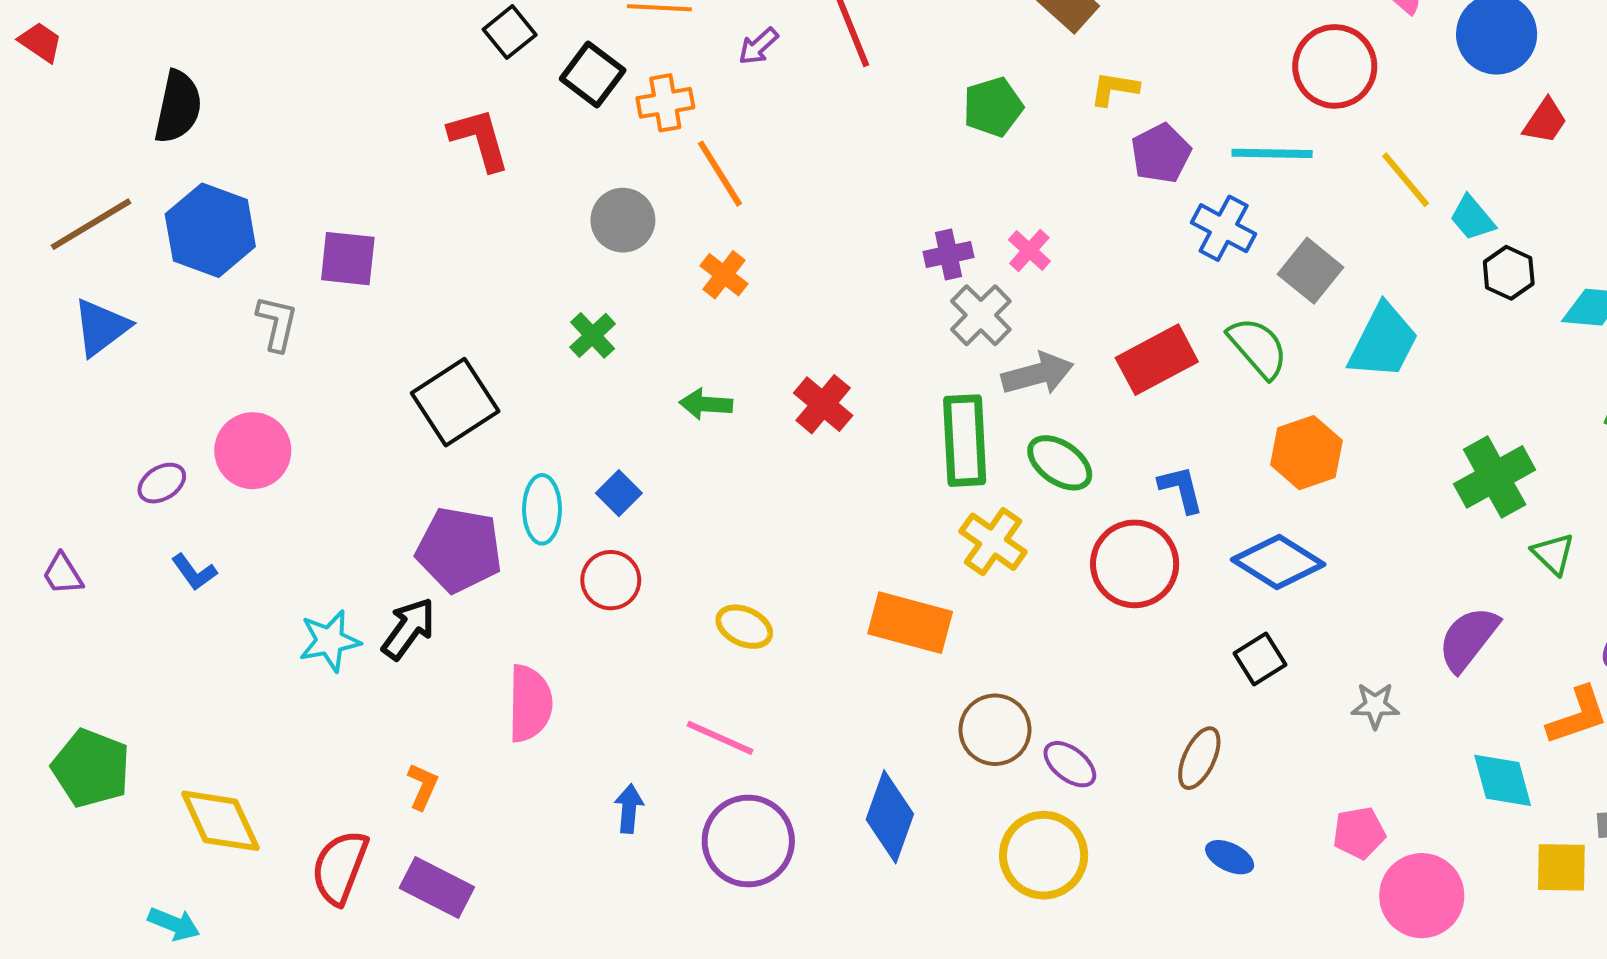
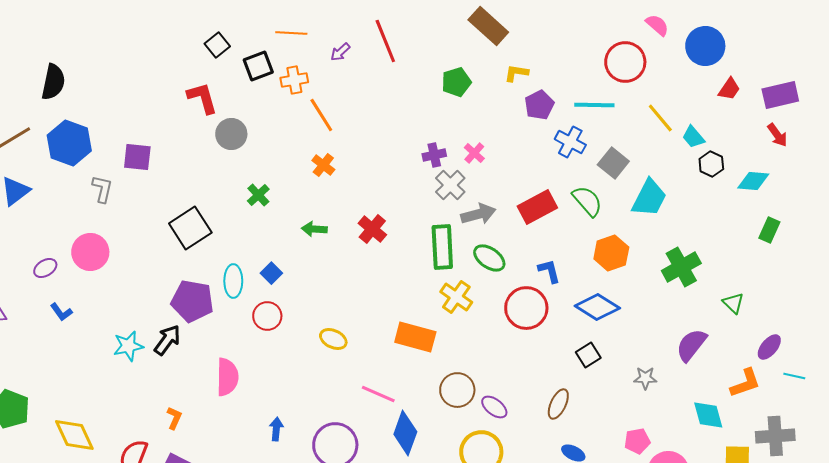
black square: (593, 75) -> (258, 66), turned 32
gray circle: (623, 220) -> (231, 134), moved
green cross: (1495, 477) -> (681, 267), moved
pink line: (720, 738) -> (378, 394), moved

